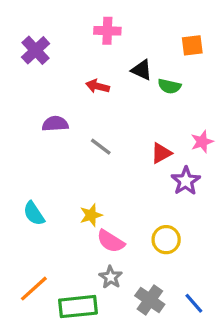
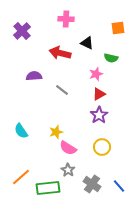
red arrow: (98, 86) -> (60, 53), size x1.5
green semicircle: (169, 86) -> (111, 58), moved
pink star: (202, 142) -> (96, 74), moved
purple star: (186, 181) -> (99, 115), moved

